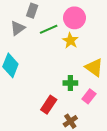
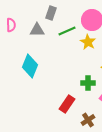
gray triangle: (18, 28) -> (37, 30), turned 35

